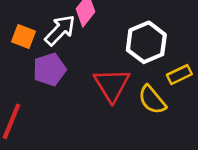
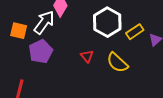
yellow rectangle: (179, 75) -> (135, 32), moved
red triangle: (112, 85) -> (87, 56), size x0.5

